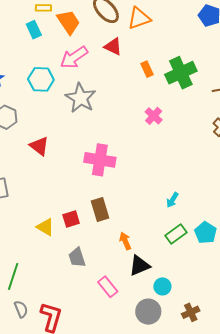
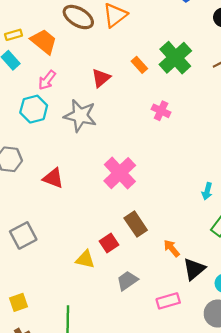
red triangle: (113, 47) -> (101, 78), moved, turned -48
pink arrow: (74, 57) -> (47, 80), moved, size x0.7
pink cross: (100, 160) -> (120, 173), turned -36
gray trapezoid: (77, 257) -> (127, 281), turned 90
pink rectangle: (108, 287) -> (168, 301), turned -50

